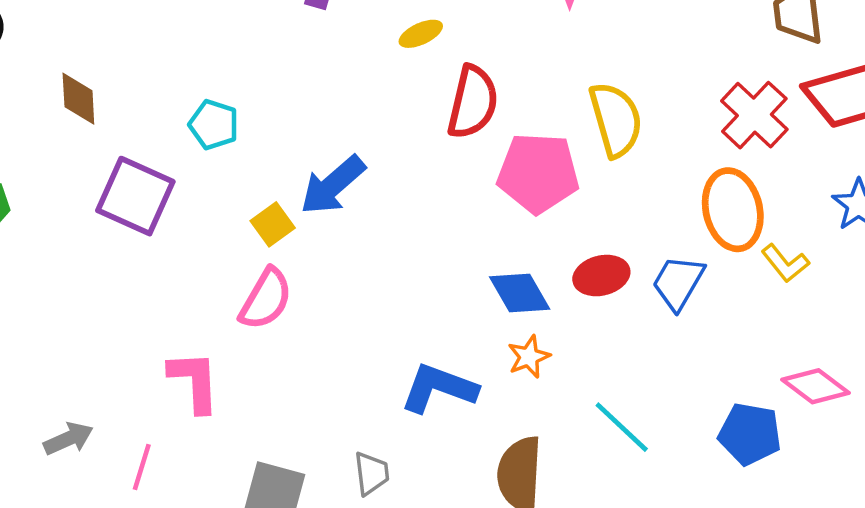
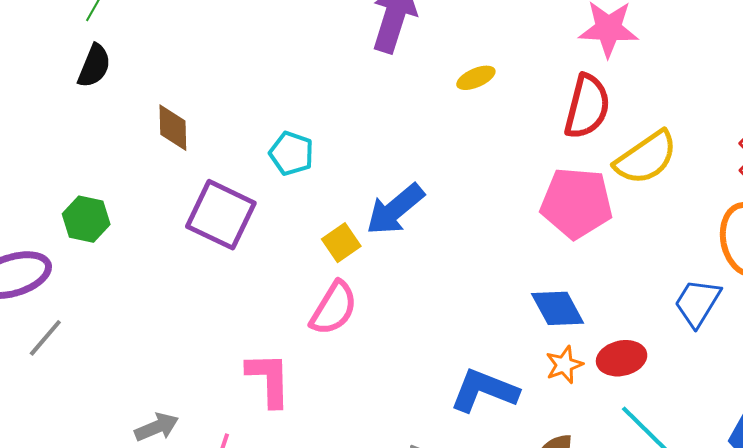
red semicircle: (473, 102) -> (587, 107), moved
yellow semicircle: (616, 120) -> (646, 158), turned 70
red ellipse: (601, 276) -> (622, 358), moved

